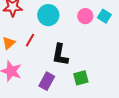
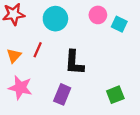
cyan square: (104, 16) -> (119, 24), moved
green square: (81, 78) -> (115, 95), moved

